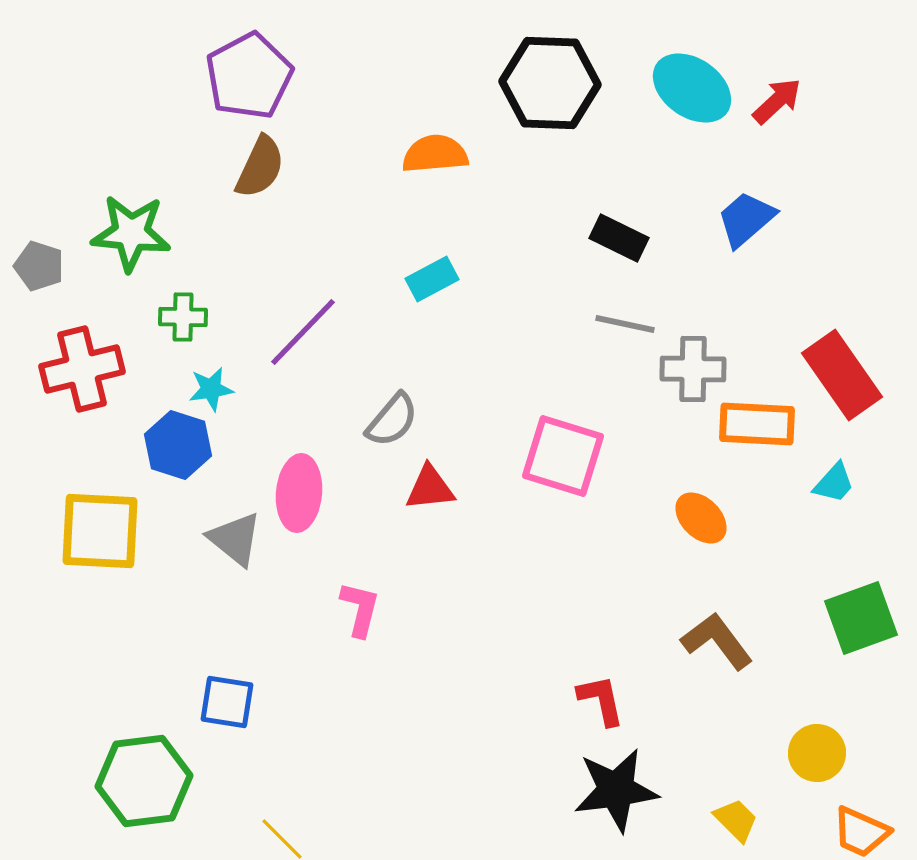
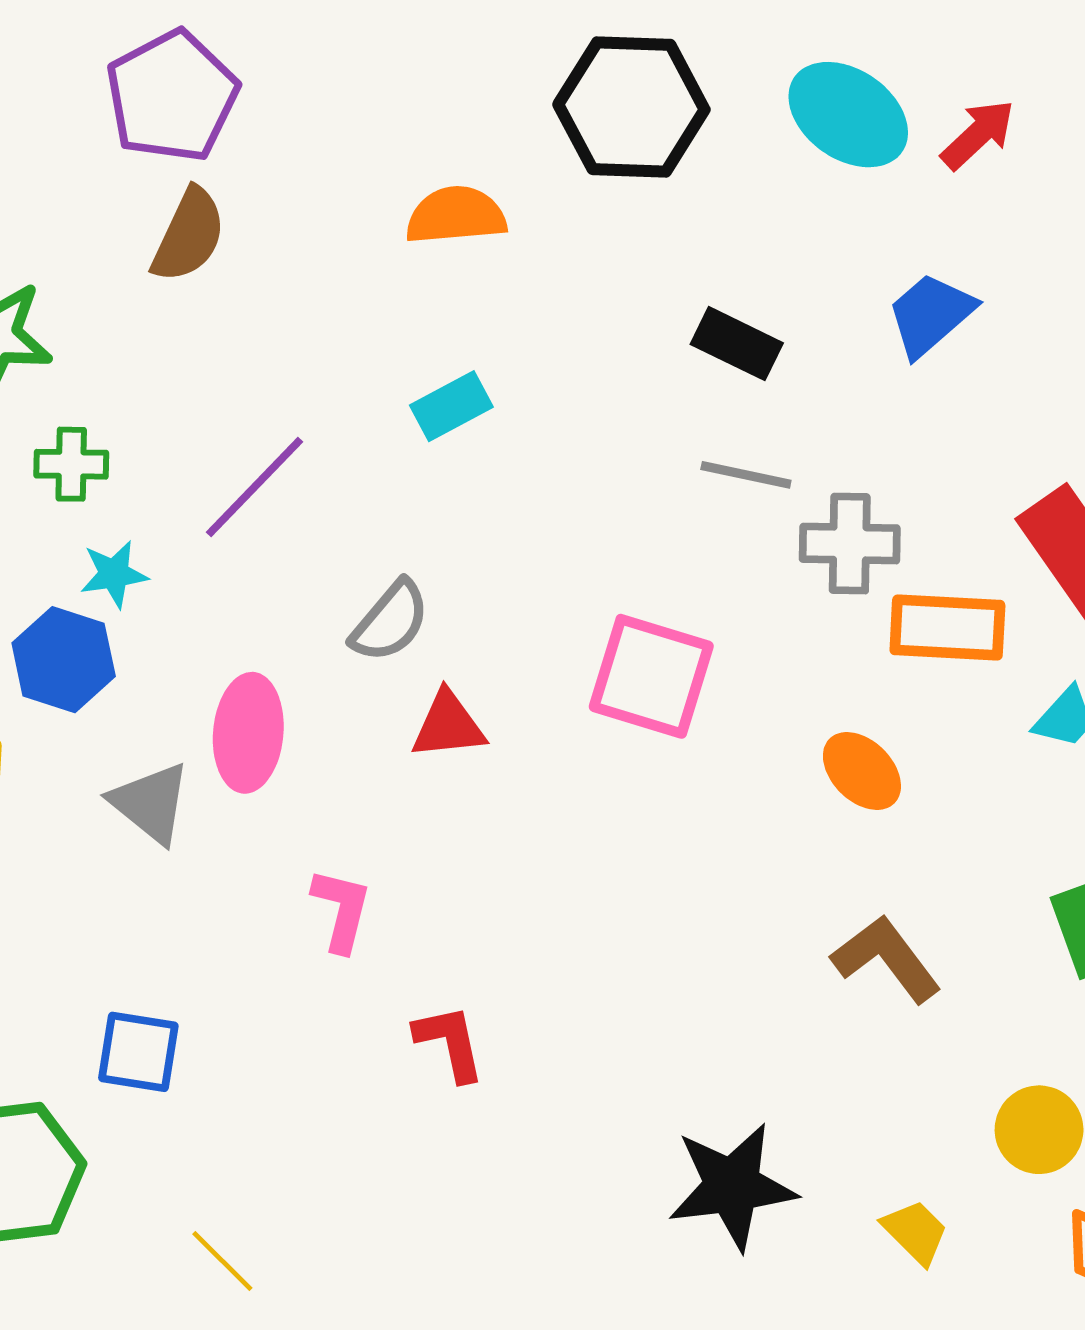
red L-shape: (601, 700) -> (450, 1043), moved

